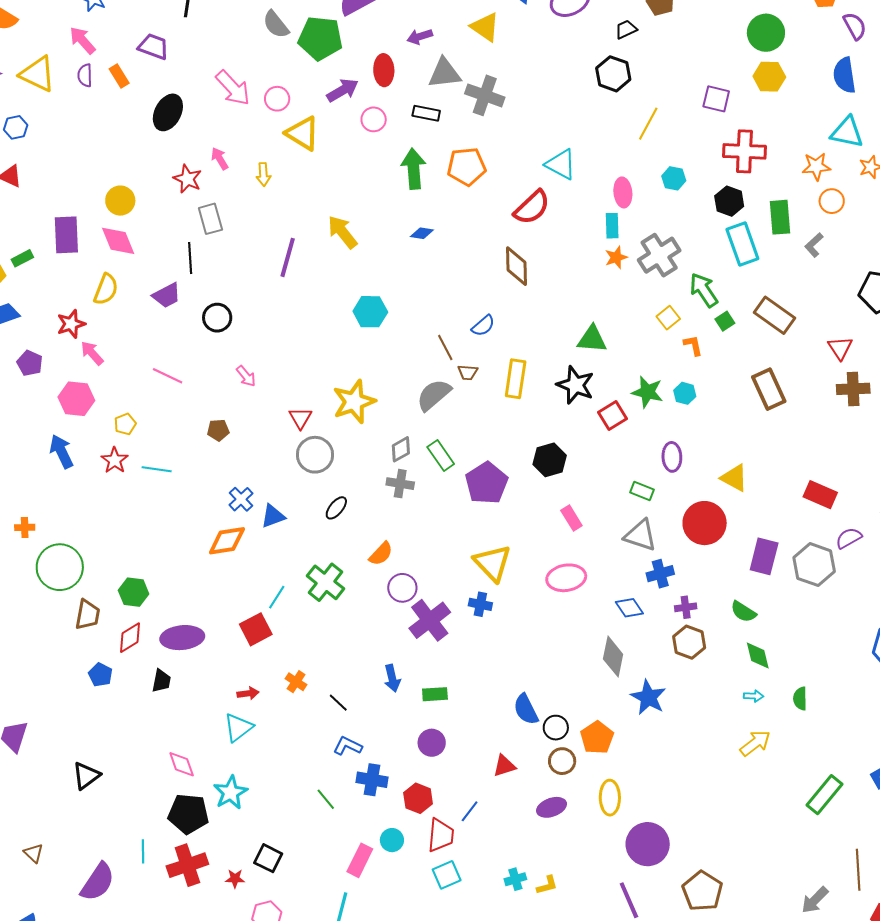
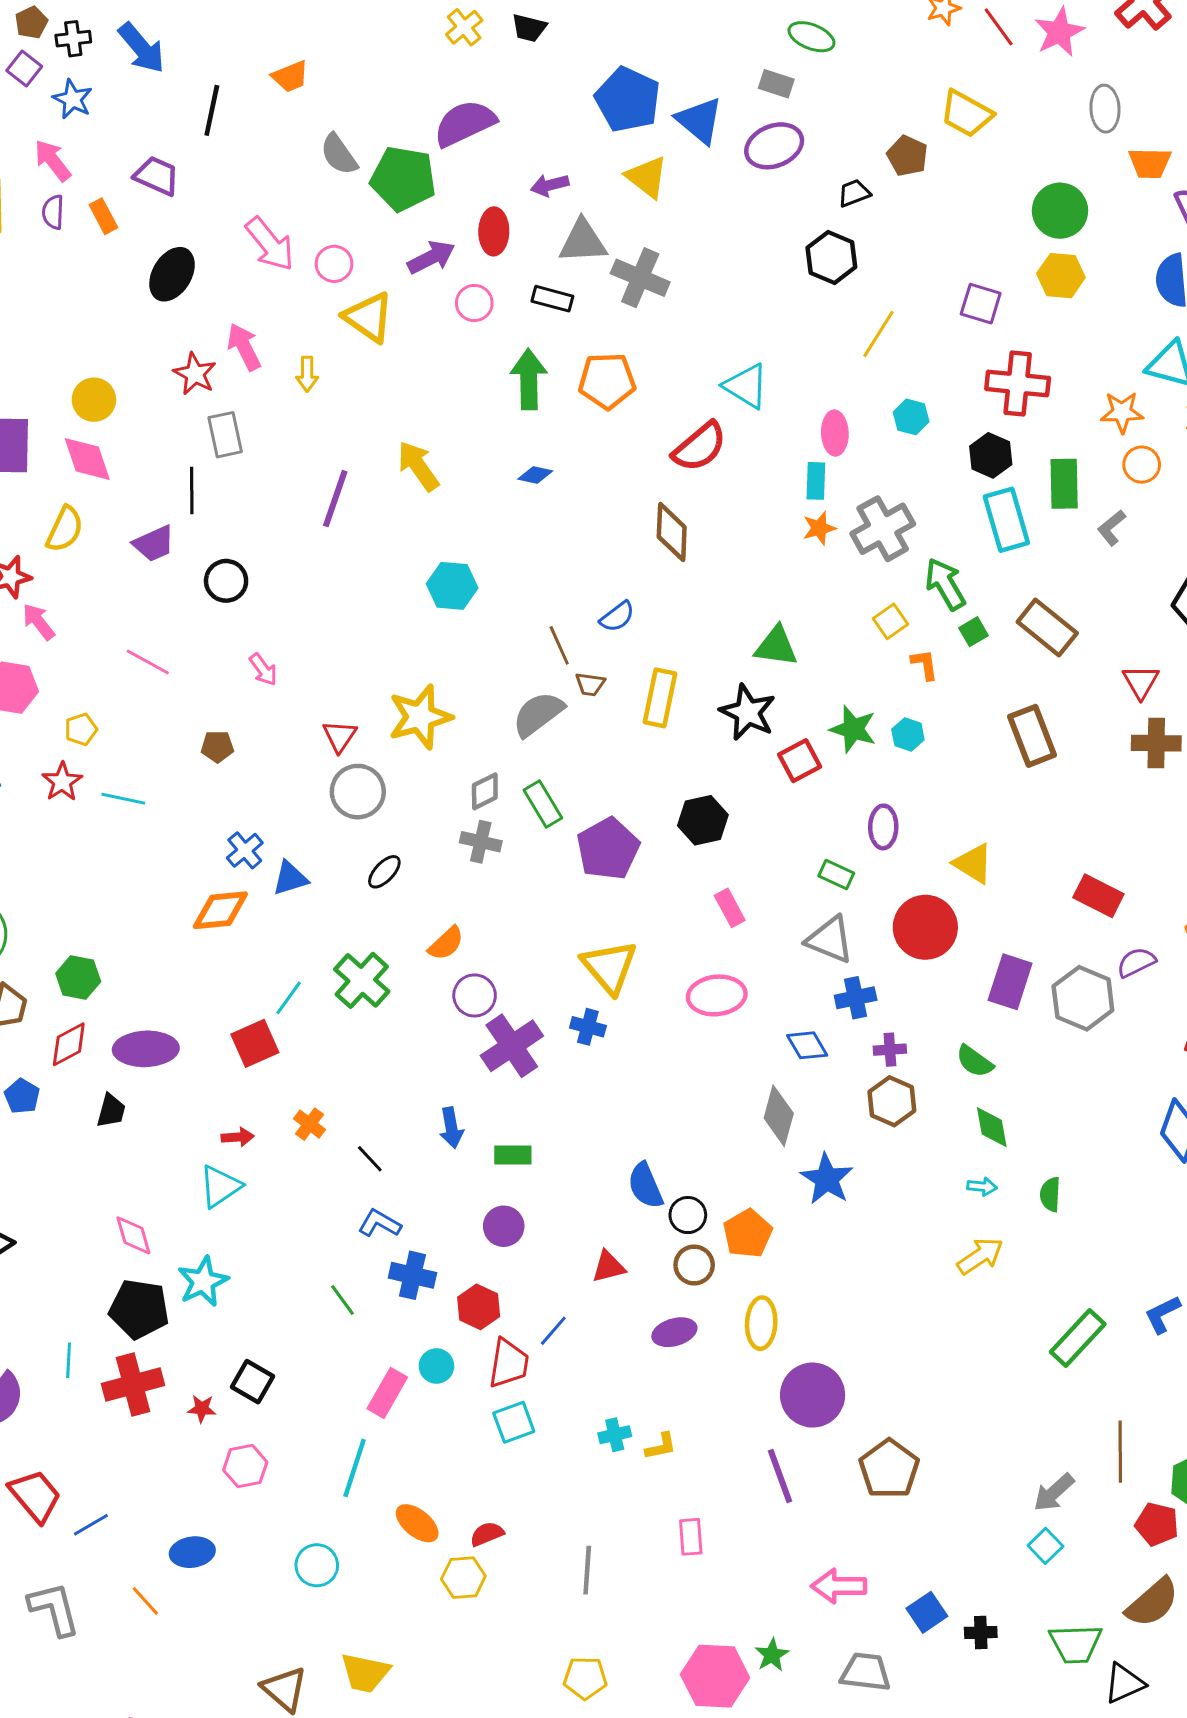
pink arrow: (220, 159) -> (244, 347), size x1.4

